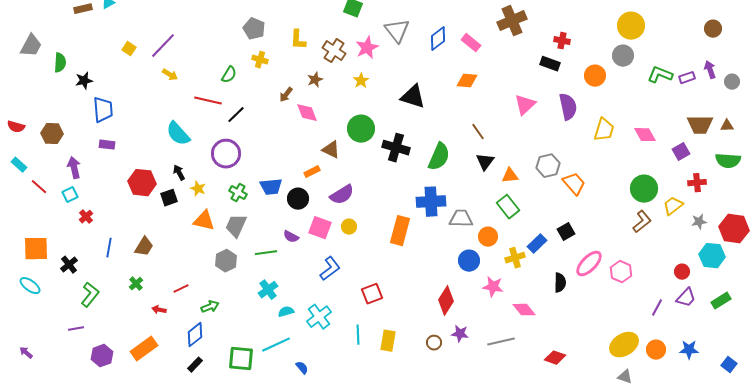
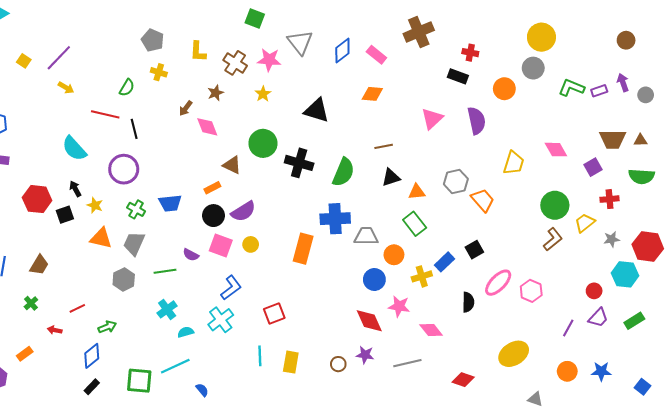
pink star: (367, 48) -> (269, 60), turned 30
black line: (236, 115) -> (134, 129), turned -60
yellow trapezoid: (604, 130) -> (514, 163), moved
brown line: (478, 132) -> (384, 146), turned -66
black triangle: (485, 162) -> (391, 177), turned 36
black circle: (298, 199) -> (213, 216), moved
red diamond: (446, 301) -> (369, 321), moved, turned -56
cyan cross: (319, 317) -> (221, 320), moved
yellow ellipse: (624, 345) -> (514, 354), moved
orange rectangle: (144, 349) -> (25, 354), moved, size x0.6

